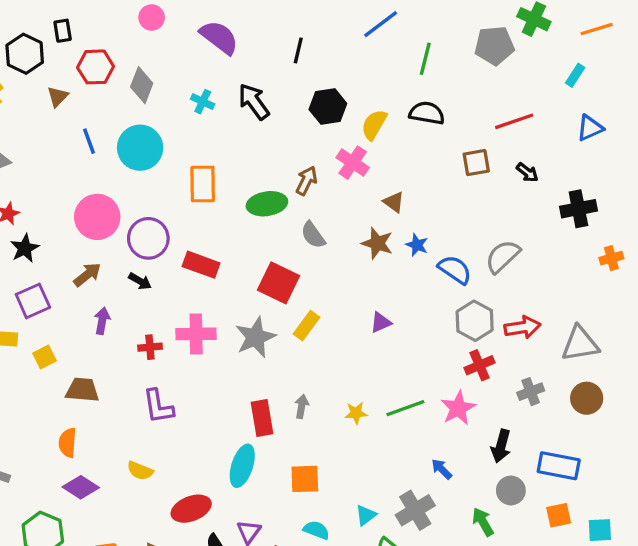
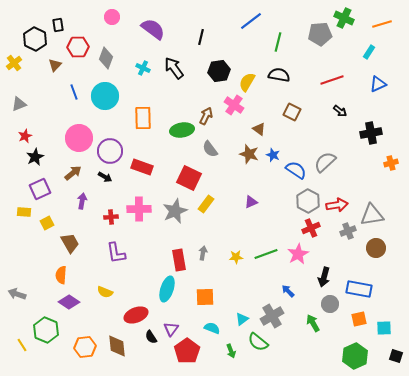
brown square: (476, 163) -> (292, 112), moved, turned 36
brown trapezoid: (82, 390) -> (70, 243), turned 55
gray cross: (531, 392) -> (348, 231), moved

